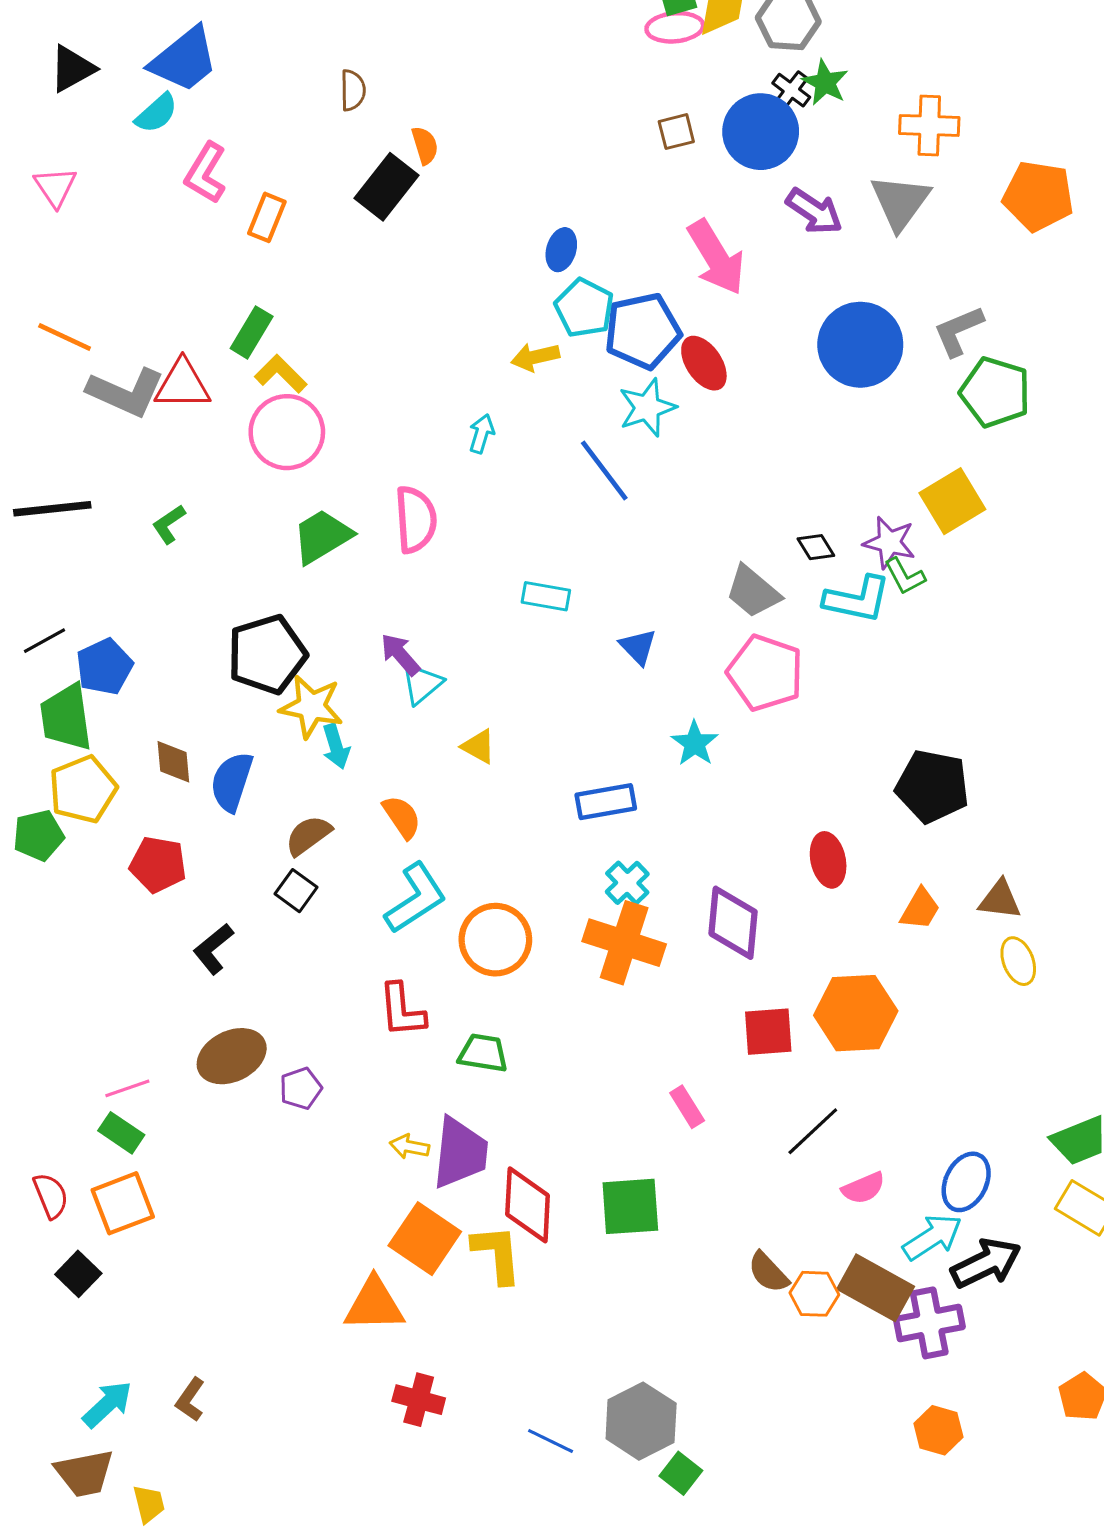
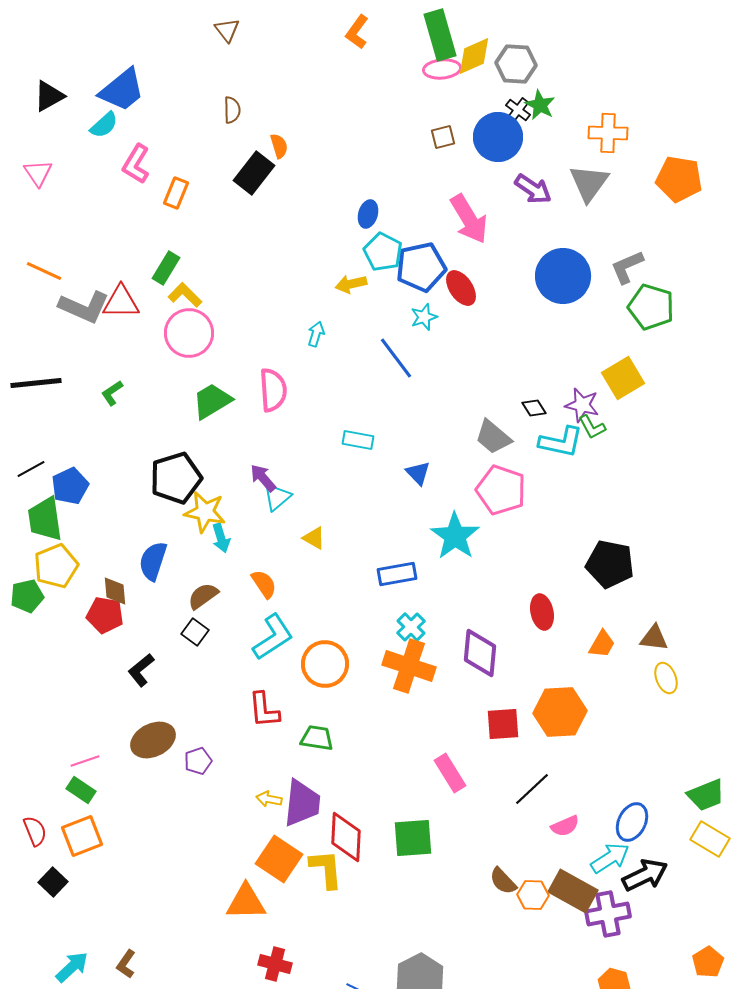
cyan star: (647, 408) -> (424, 317), size x0.7
cyan star: (695, 743) -> (455, 536), size x1.6
brown diamond: (173, 762) -> (115, 591), moved
pink rectangle: (687, 1107) -> (450, 773), size x1.4

